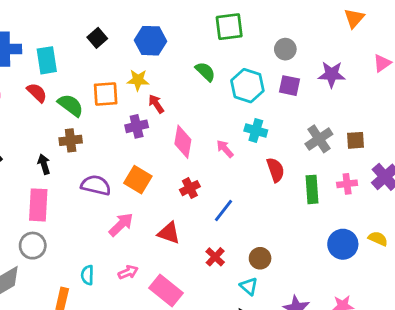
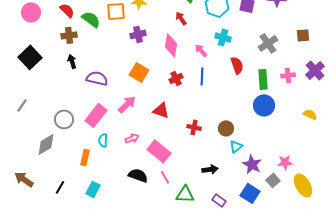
red arrow: (156, 104) -> (181, 18), moved
brown cross: (71, 140) -> (69, 35), moved
brown square: (355, 140) -> (303, 35), moved
purple semicircle: (96, 185) -> (97, 78), moved
pink rectangle: (38, 205) -> (96, 115), moved, turned 35
blue line: (224, 211) -> (202, 76), moved, turned -36
blue circle: (343, 244) -> (264, 105), moved
red cross: (215, 257) -> (194, 127), turned -32
cyan triangle: (249, 286) -> (236, 146), moved, turned 40

